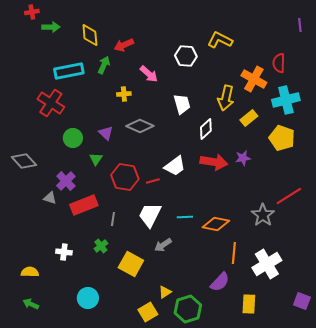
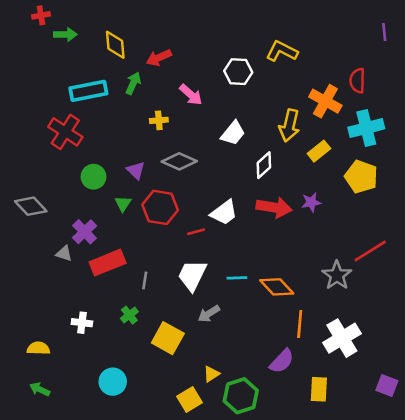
white trapezoid: (182, 104) -> (233, 133), turned 55
red hexagon: (125, 177) -> (160, 207), moved
orange diamond: (216, 224) -> (277, 287), turned 36

